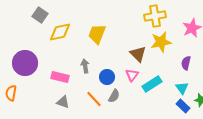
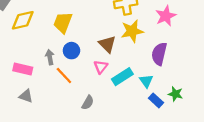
purple semicircle: (186, 63) -> (159, 54), size x1.5
blue circle: (107, 77) -> (71, 51), moved
cyan triangle: (182, 88) -> (146, 81), moved
gray semicircle: (114, 96) -> (88, 103), moved
orange line: (94, 99) -> (64, 76), moved

